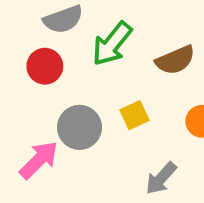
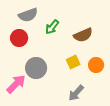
green arrow: (112, 44) -> (52, 27), size x0.7
yellow square: (135, 115) -> (73, 62), moved

